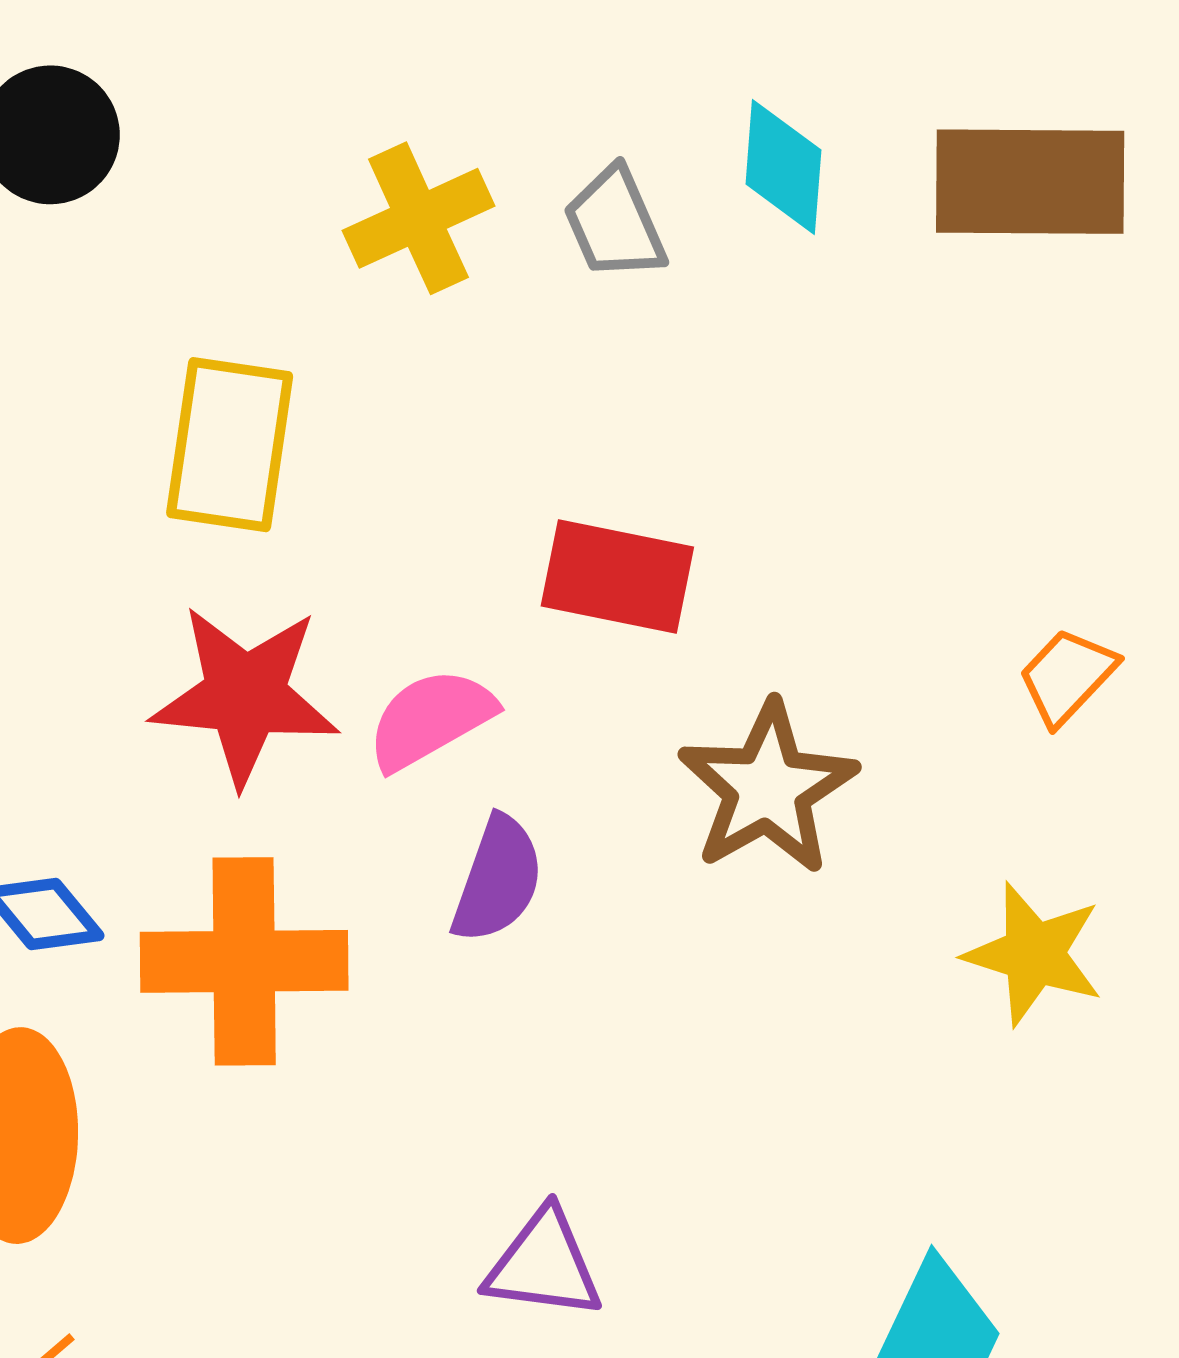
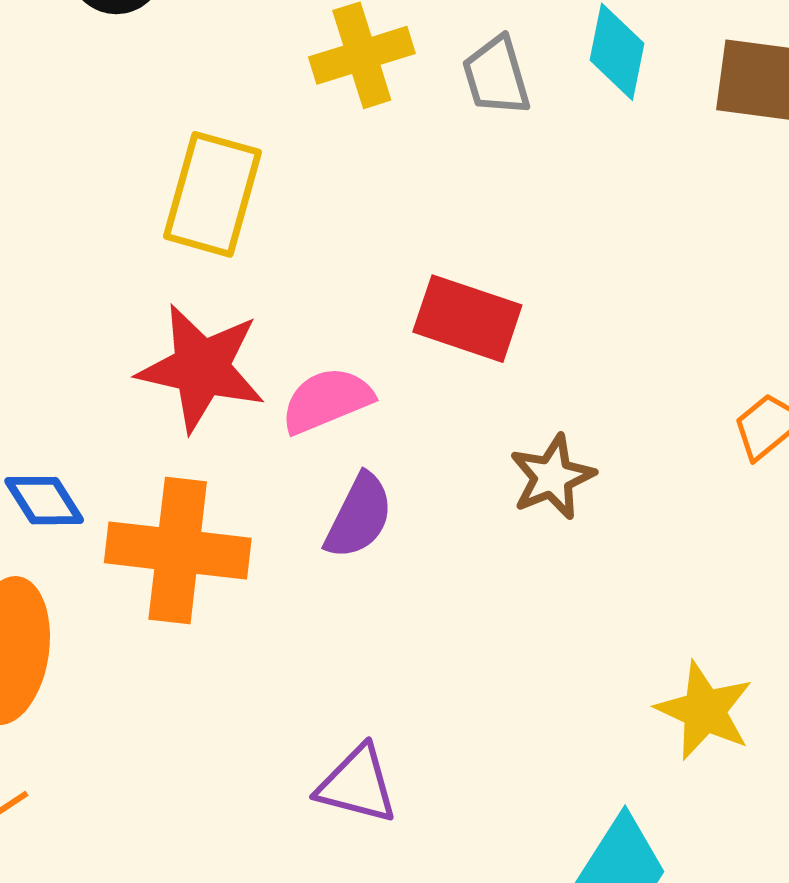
brown star: (768, 788) -> (552, 477), size x0.7
yellow star: (1034, 954) -> (704, 711), moved

